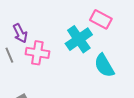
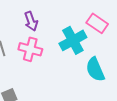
purple arrow: (20, 33) -> (31, 21), moved

